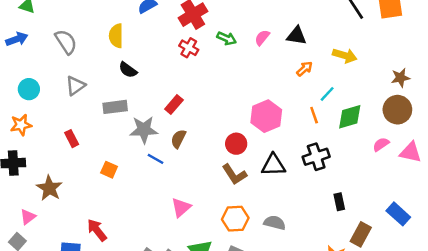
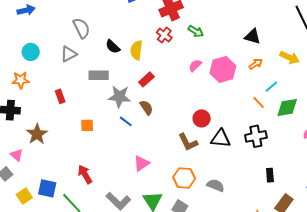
yellow semicircle: (116, 36) -> (136, 50), moved
pink semicircle: (262, 38) -> (195, 65), moved
gray semicircle: (66, 42) -> (81, 28), moved
orange line: (314, 115) -> (259, 102), turned -32
pink hexagon: (266, 116) -> (223, 69), moved
brown semicircle: (178, 139) -> (146, 108), turned 112
red circle: (236, 144) -> (202, 118), moved
orange square: (109, 170) -> (87, 125), turned -32
pink triangle: (28, 217) -> (17, 155), turned -48
red arrow: (97, 230) -> (85, 174), moved

